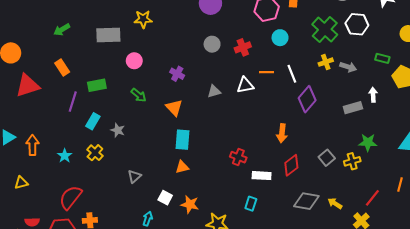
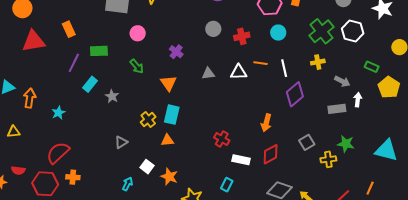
gray arrow: (348, 67) -> (342, 81), moved
yellow cross: (95, 153) -> (148, 120), moved
gray square: (327, 158) -> (307, 142), moved

